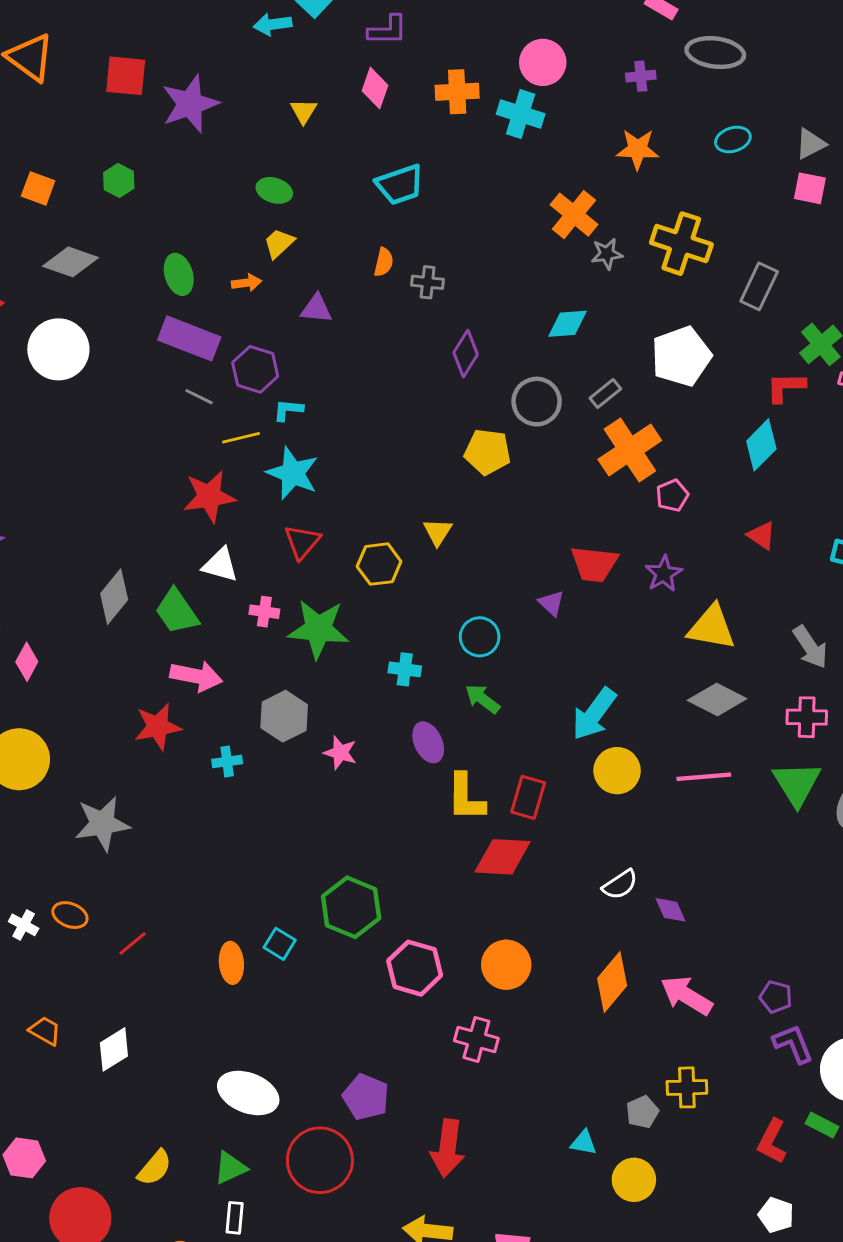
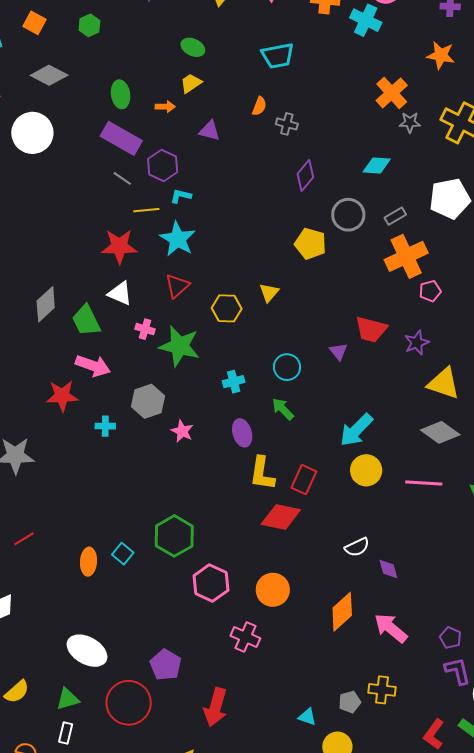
cyan cross: (405, 669) -> (234, 382), turned -30

